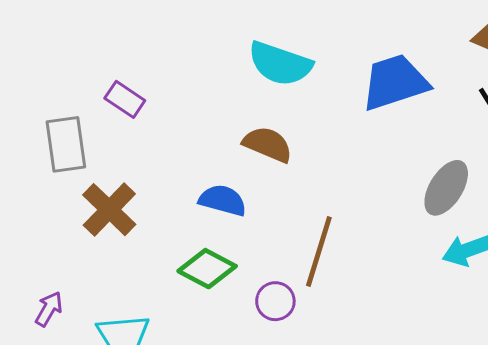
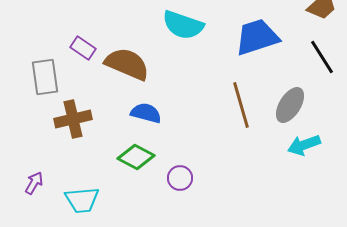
brown semicircle: (268, 144) -> (127, 64), moved, size x1.4
brown cross: (109, 210) -> (73, 119), turned 33
brown line: (319, 251) -> (241, 105), moved, turned -33

